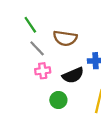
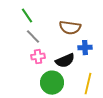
brown semicircle: (65, 38) -> (70, 28), moved
green circle: (58, 100) -> (52, 83), size x1.5

